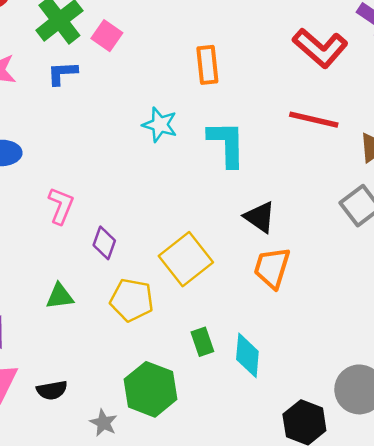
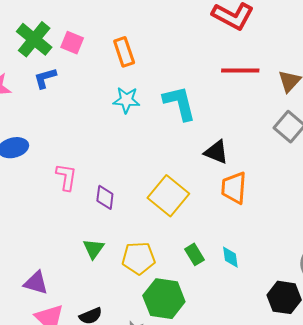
orange rectangle: (207, 65) -> (124, 52), moved
green triangle: (60, 296) -> (94, 249), moved, turned -35
yellow pentagon: (132, 300) -> (138, 258), moved
cyan diamond: (247, 355) -> (230, 257), size x0.7

